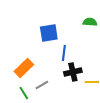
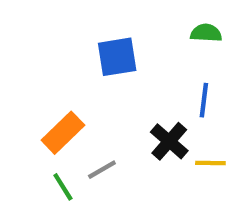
blue line: (64, 53) -> (204, 100), moved
black cross: (73, 72) -> (169, 141), turned -36

